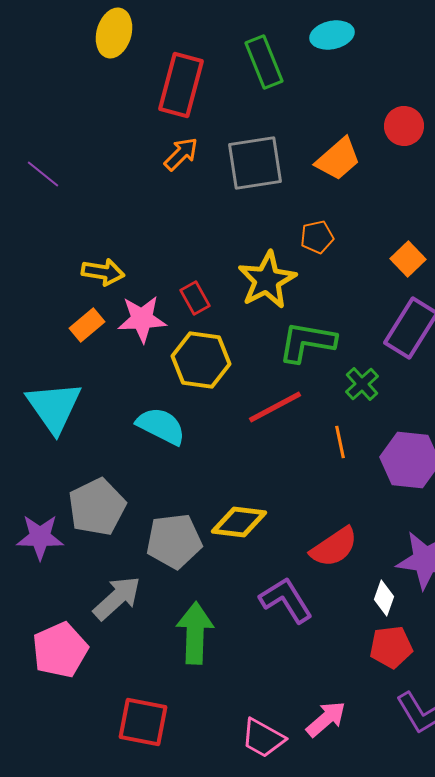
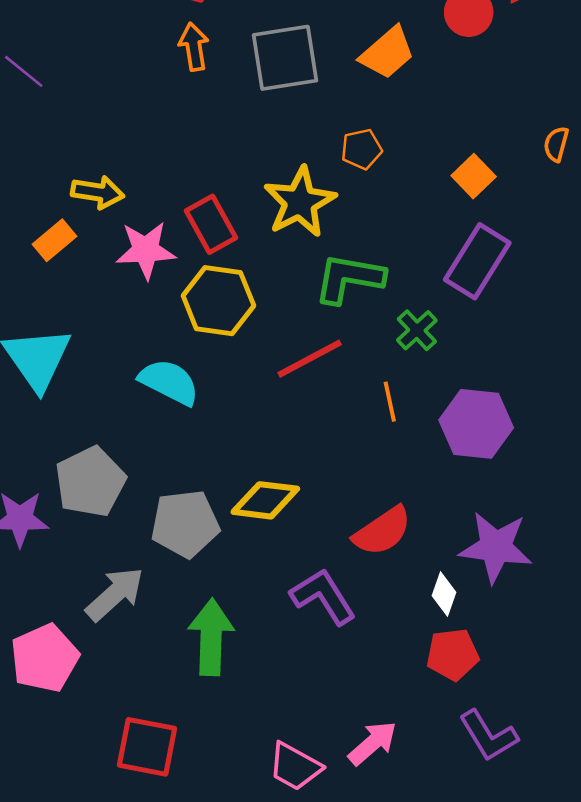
orange arrow: (181, 154) -> (194, 47), turned -54
red rectangle: (195, 298) -> (211, 224), size x1.4
orange rectangle: (87, 325) -> (55, 240), moved

